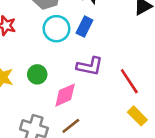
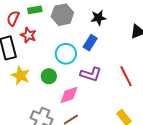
cyan circle: (56, 29) -> (66, 54), moved
red line: (129, 81) -> (126, 76), moved

